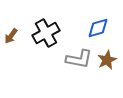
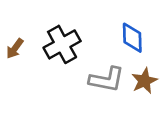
blue diamond: (98, 28) -> (132, 38), turned -75

